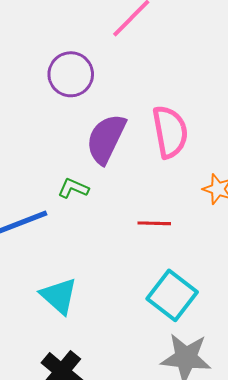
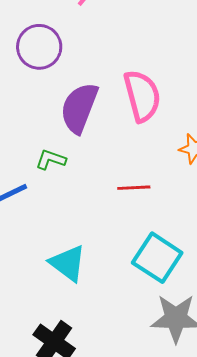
cyan triangle: (59, 296) -> (68, 263), moved

